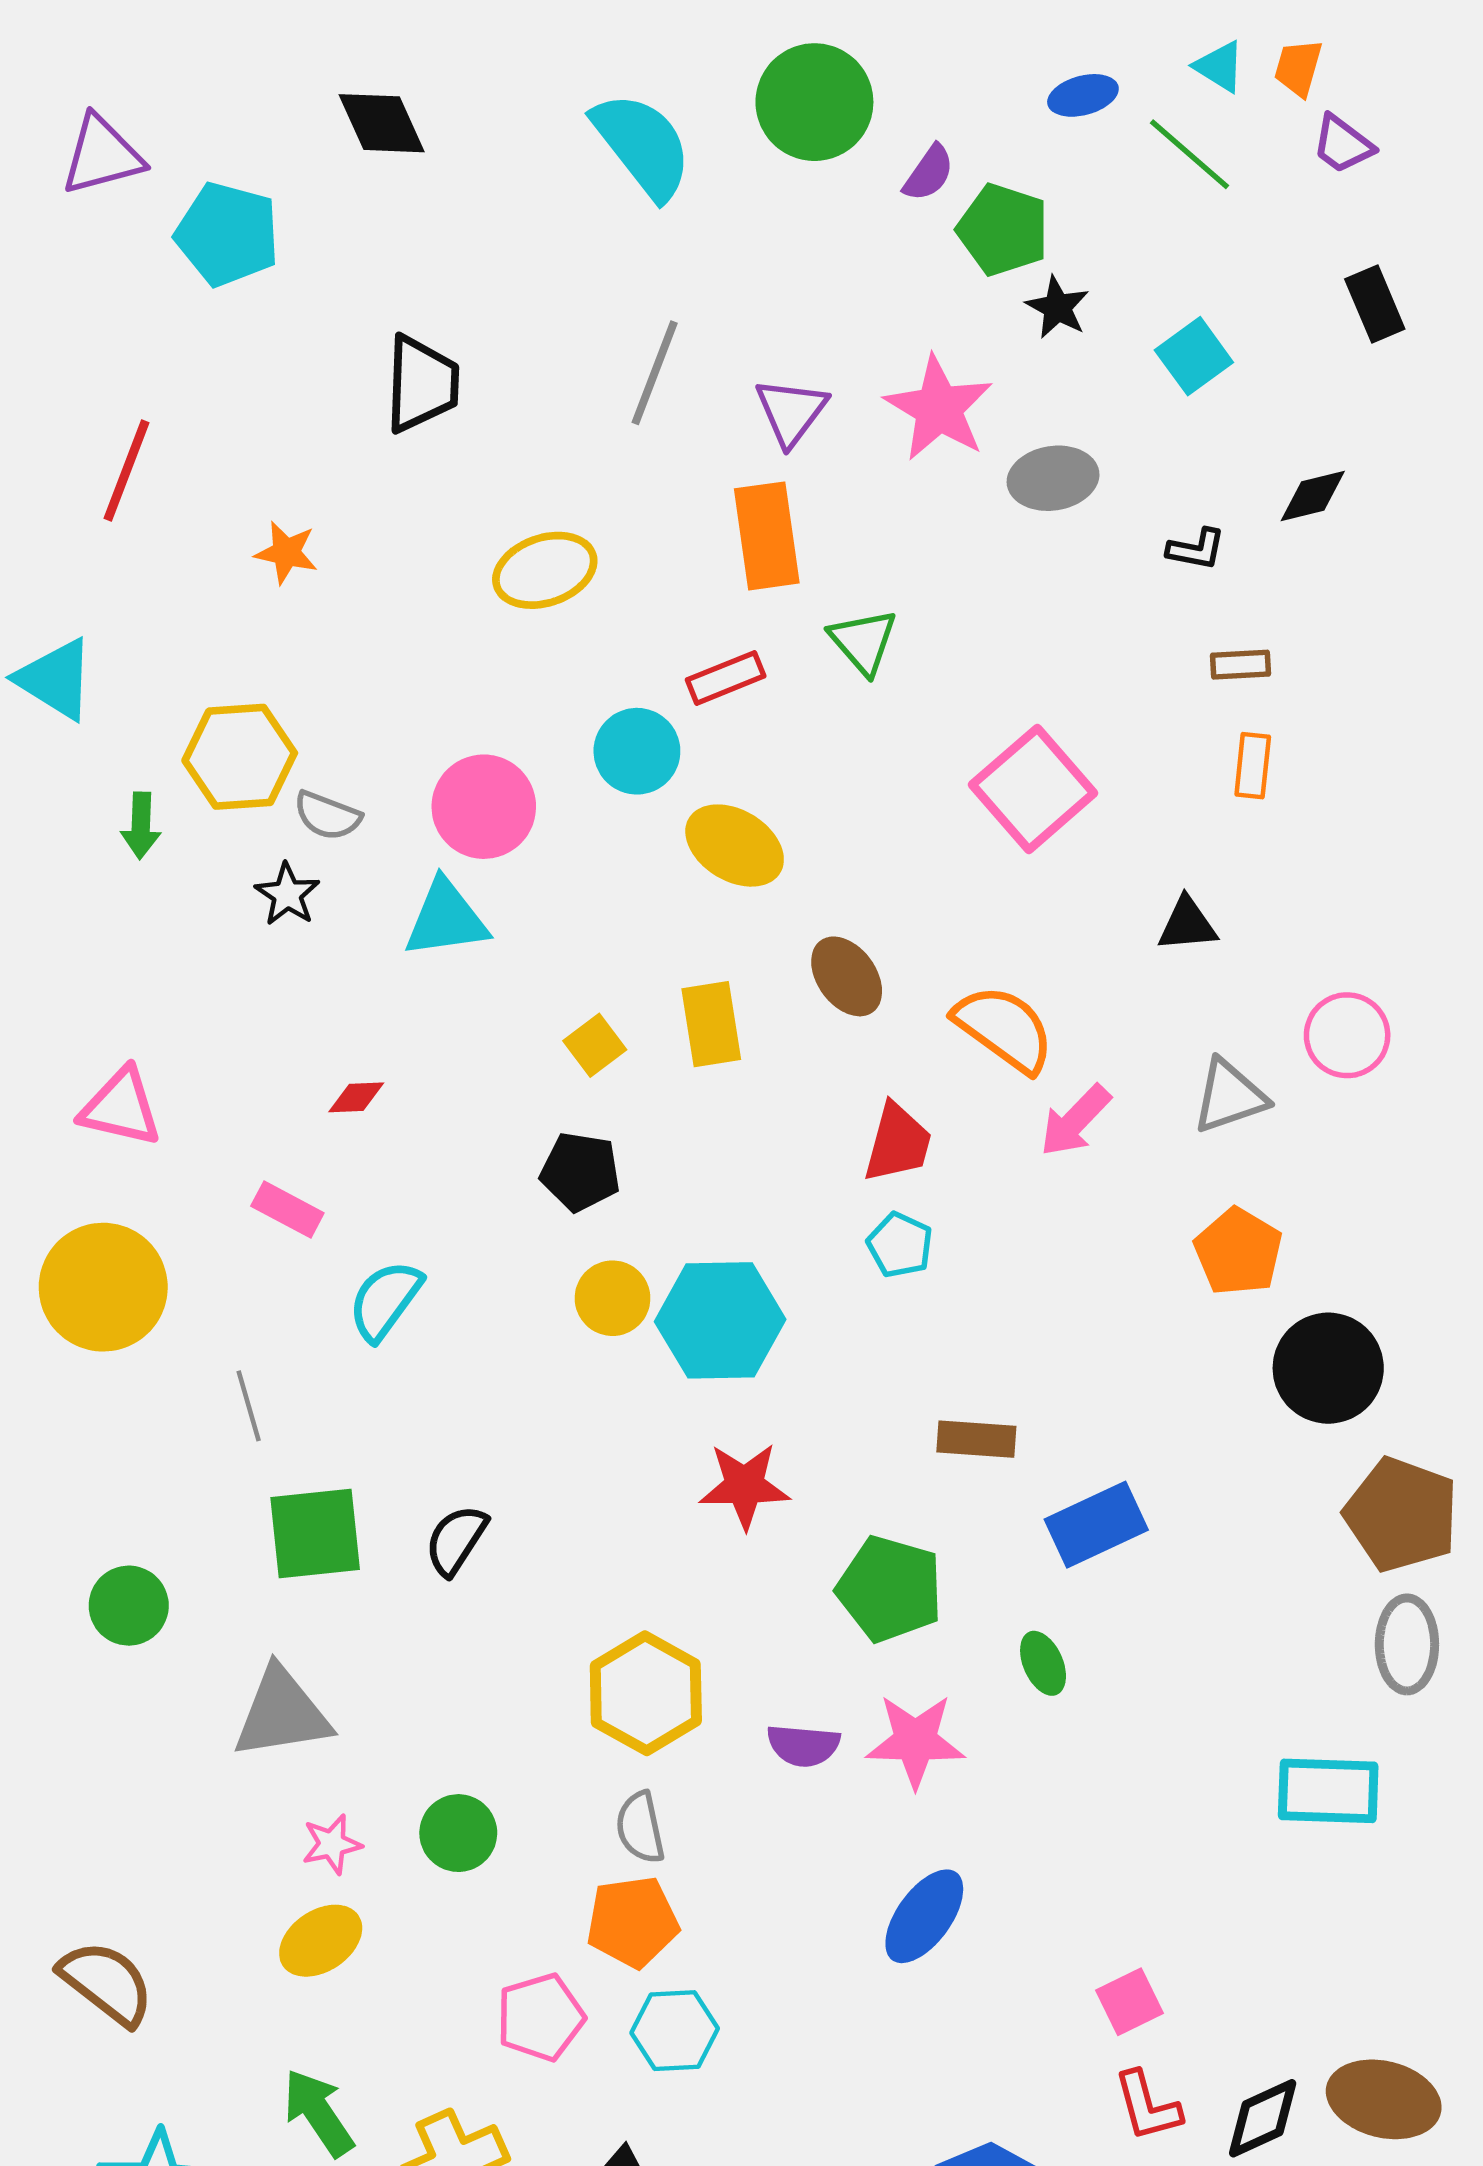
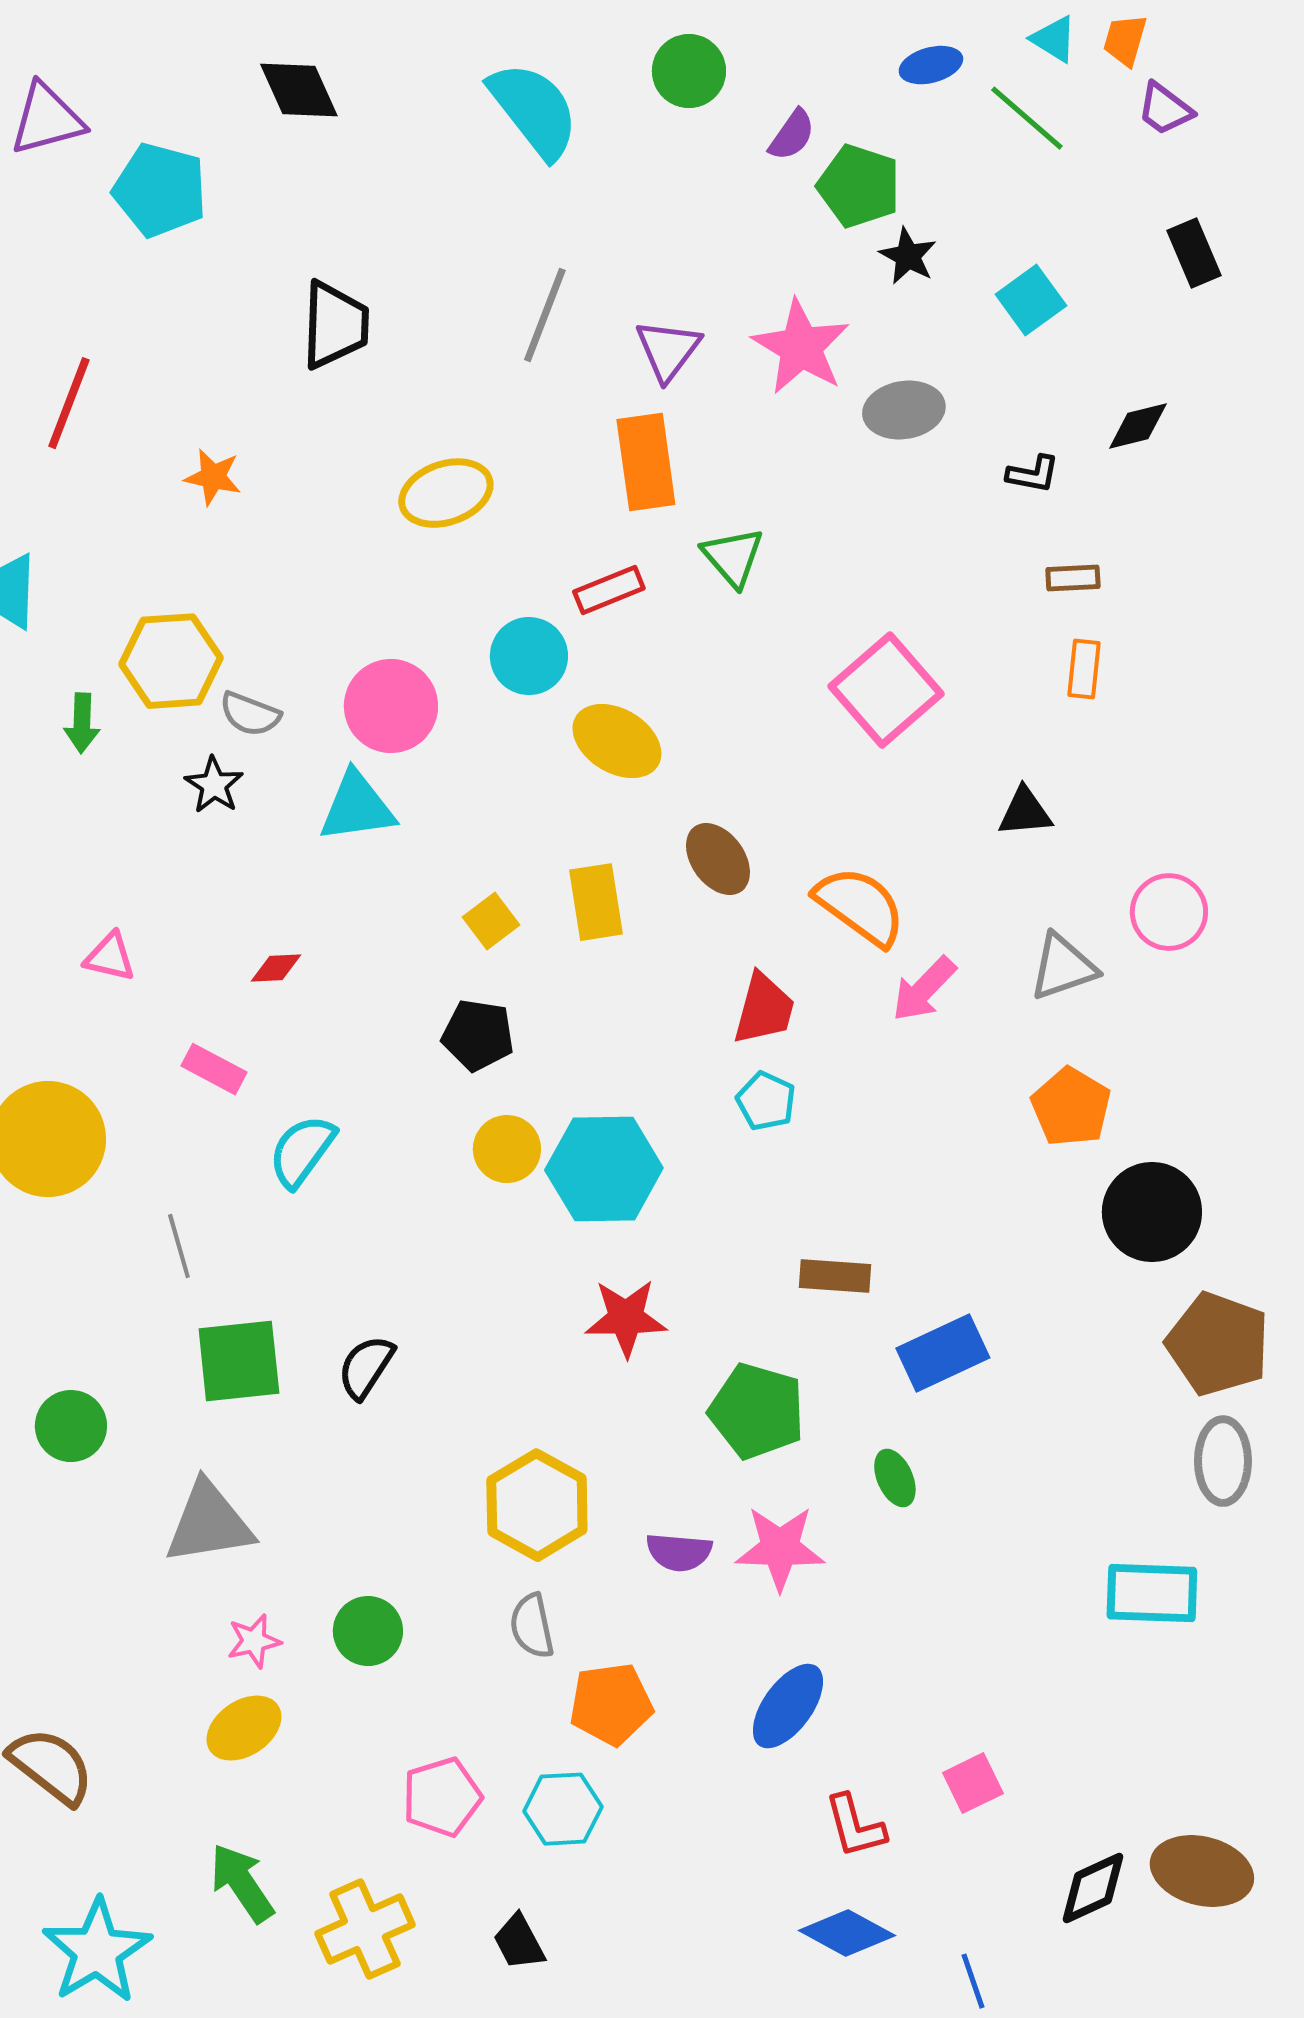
green circle: (814, 102) -> (689, 71), size x0.7
pink triangle: (121, 1107) -> (110, 957), moved, size x0.7
orange pentagon: (632, 1922) -> (611, 1704), moved
red L-shape: (1147, 2106) -> (855, 1826), moved

